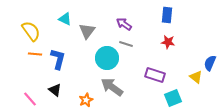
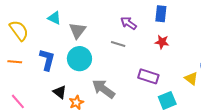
purple arrow: (124, 24) -> (129, 23), moved
orange line: (35, 54) -> (15, 62), moved
cyan circle: (107, 58) -> (79, 59), moved
black triangle: (55, 90) -> (60, 92), moved

